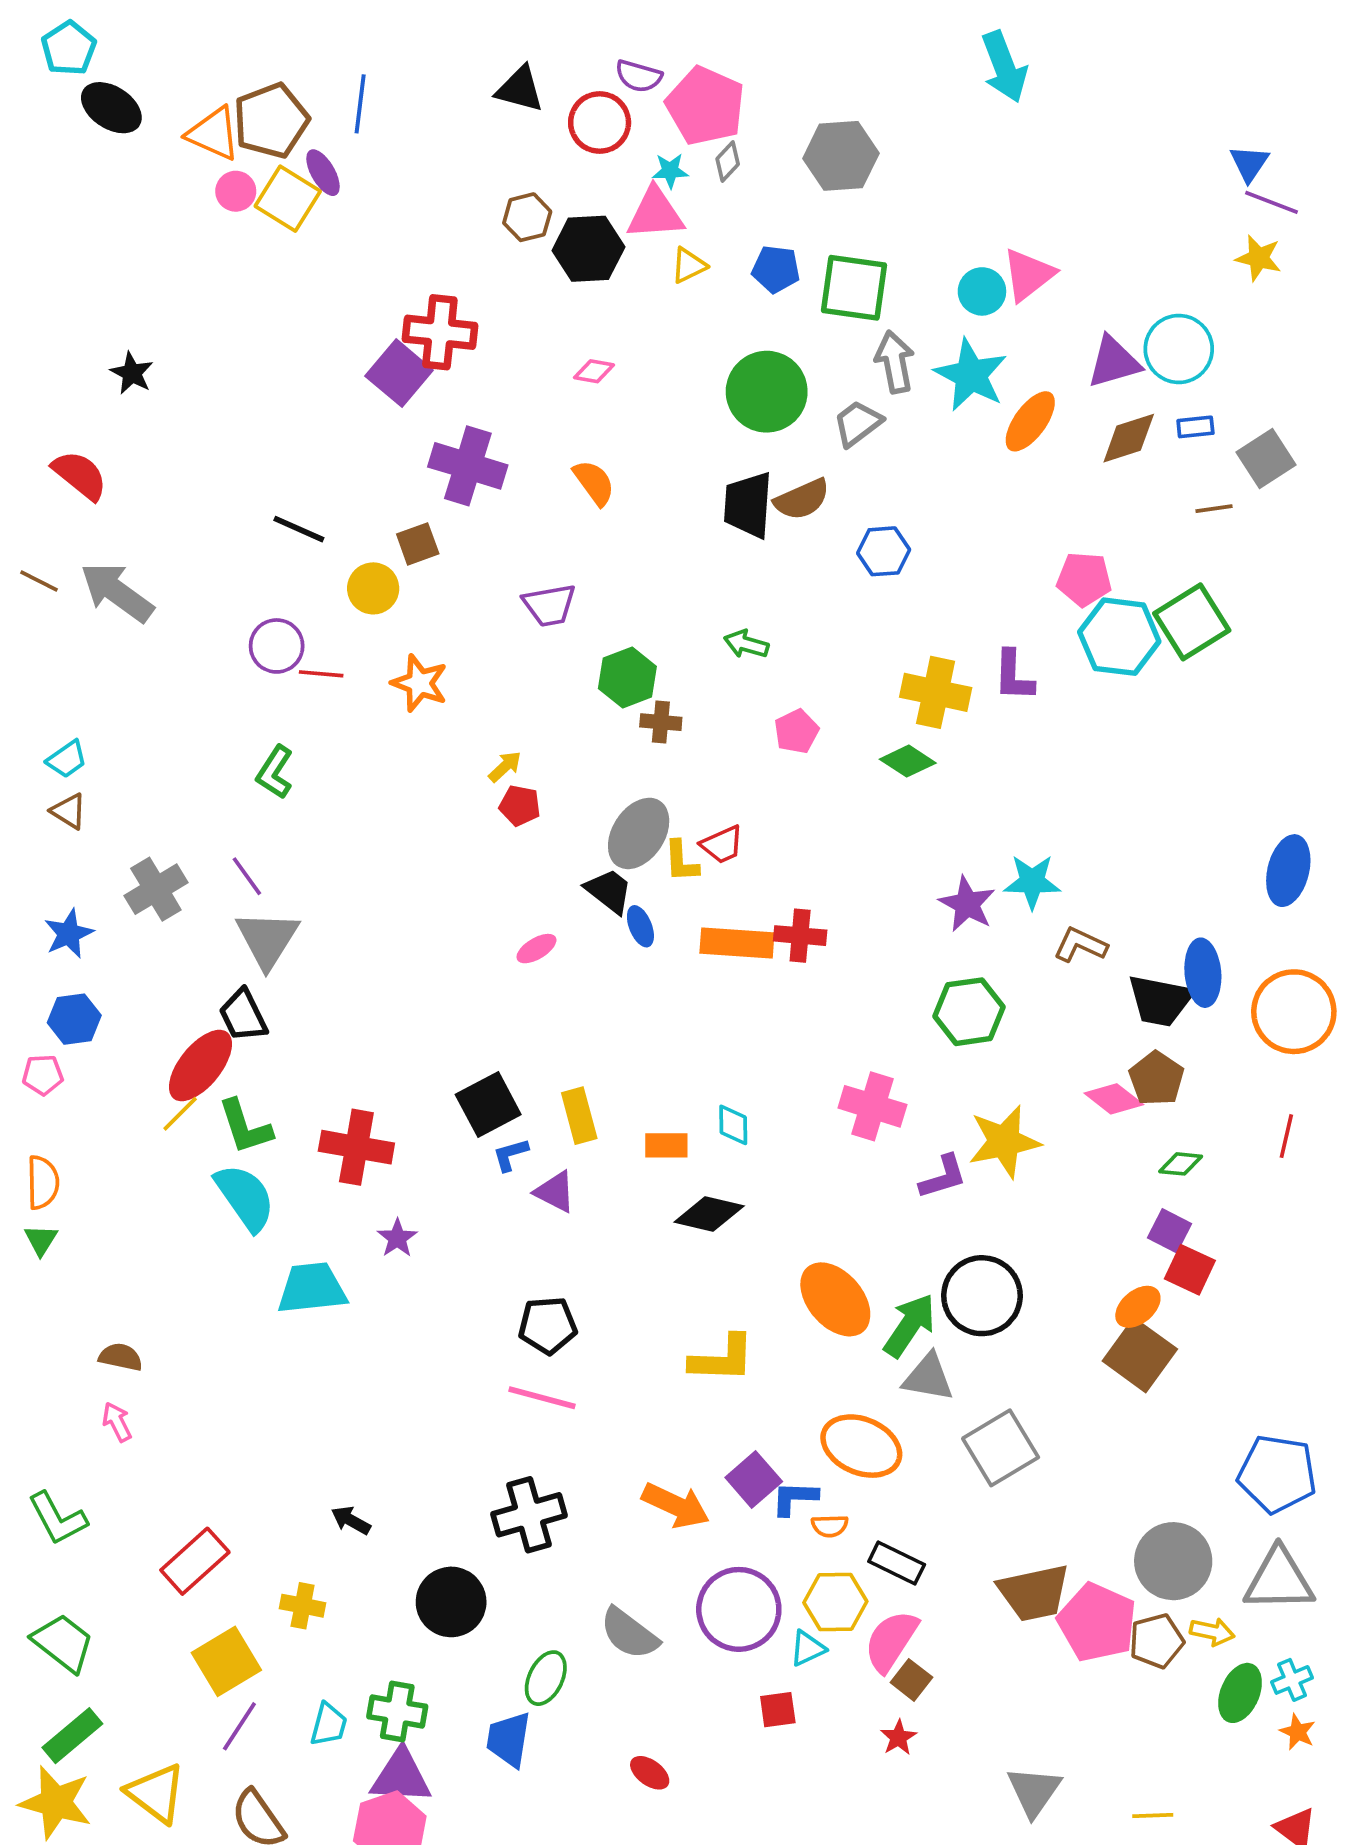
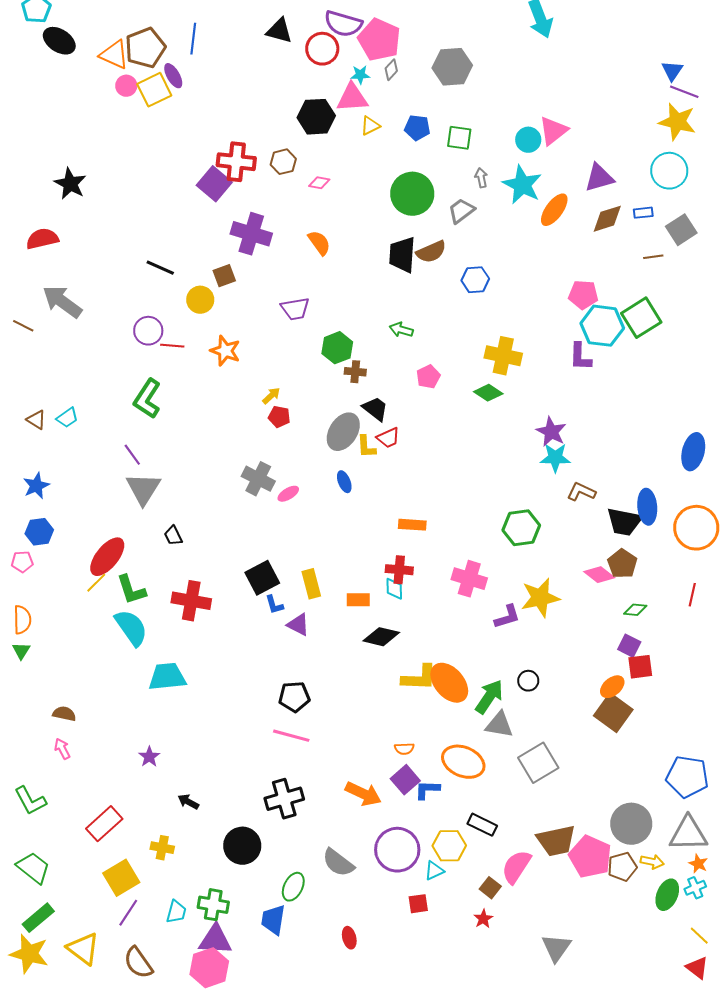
purple semicircle: (639, 76) -> (343, 24), size x1.5
yellow square: (288, 199) -> (154, 90), turned 32
brown hexagon: (527, 217) -> (283, 162), moved
yellow star: (1259, 258) -> (677, 122), size x1.5
green square: (854, 288) -> (459, 138), size x0.7
cyan circle: (1179, 349) -> (669, 171), moved
gray arrow: (895, 362) -> (481, 178), size x0.6
black star: (132, 373) -> (70, 184), size x1.4
red semicircle: (80, 475) -> (42, 239), turned -52
brown line: (39, 581) -> (23, 326), moved
purple L-shape: (1014, 676) -> (580, 357), moved
cyan trapezoid: (67, 759) -> (67, 418), moved
green L-shape: (275, 772) -> (147, 399), size x1.4
gray cross: (156, 889) -> (258, 479), moved, turned -32
black trapezoid: (609, 891) -> (375, 409), moved
purple star: (967, 904) -> (551, 432), moved
red cross: (800, 936) -> (399, 570), moved
orange rectangle: (737, 943) -> (412, 525), moved, size x0.7
black trapezoid: (243, 1015) -> (173, 536), moved, size x0.7
blue L-shape: (510, 1155) -> (274, 605), turned -90
purple star: (397, 1238) -> (149, 757), moved
red square: (1190, 1270) -> (640, 667), turned -32
black circle: (982, 1296) -> (528, 681), size x0.5
yellow L-shape: (722, 1359) -> (419, 678), moved
orange semicircle: (830, 1526) -> (404, 749), moved
pink semicircle: (891, 1641) -> (516, 867), moved
orange star: (1298, 1732) -> (698, 864), moved
red ellipse: (650, 1773) -> (349, 938), turned 40
yellow line: (1153, 1815) -> (699, 936), moved, turned 45

